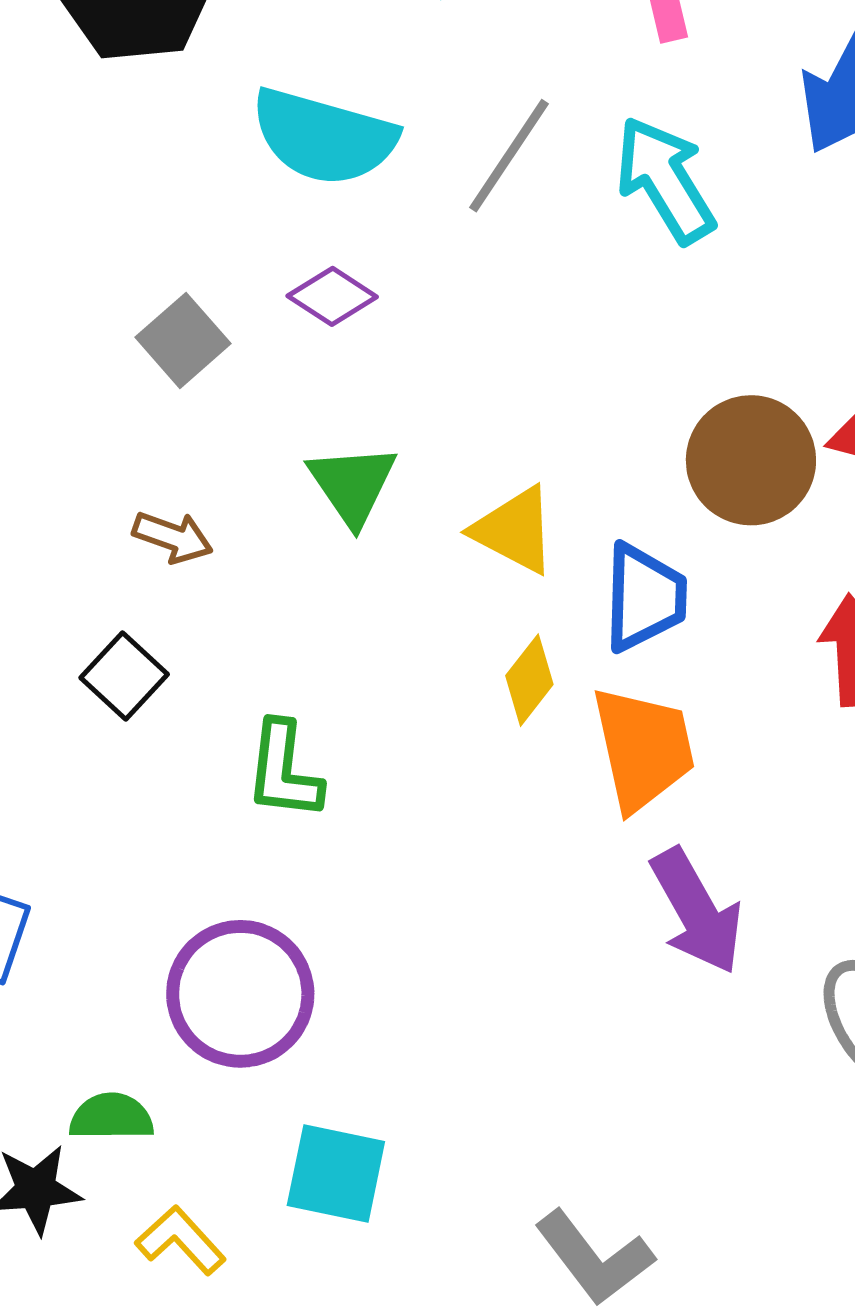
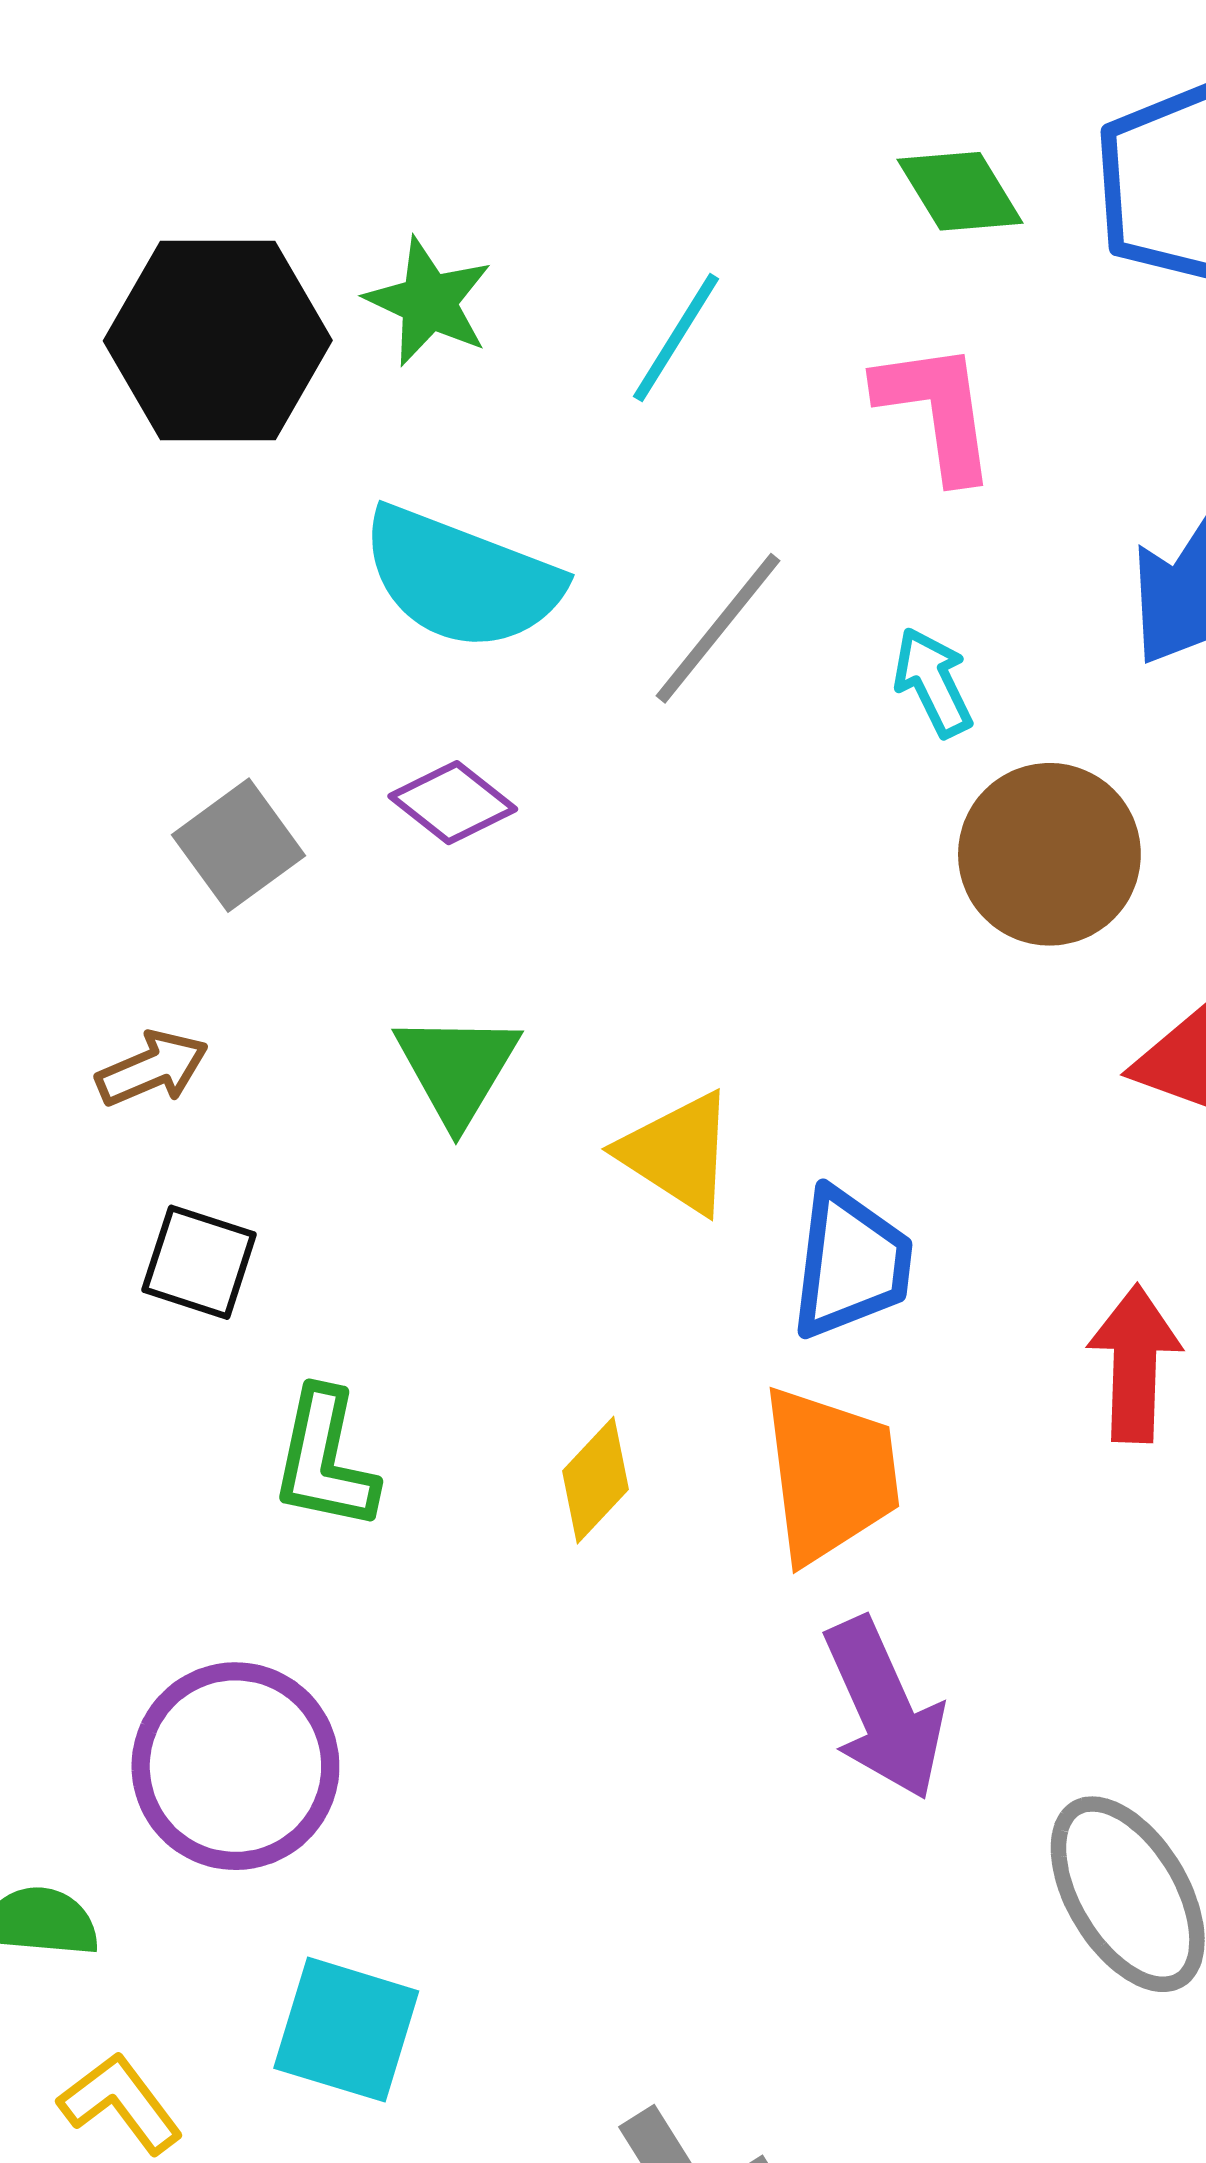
cyan arrow: (665, 180) -> (933, 682), size x0.6
brown circle: (751, 460) -> (1049, 854), moved
brown arrow: (173, 537) -> (152, 1069), moved, turned -48
black square: (124, 676) -> (199, 1262), moved, turned -30
yellow diamond: (529, 680) -> (595, 1480), moved

